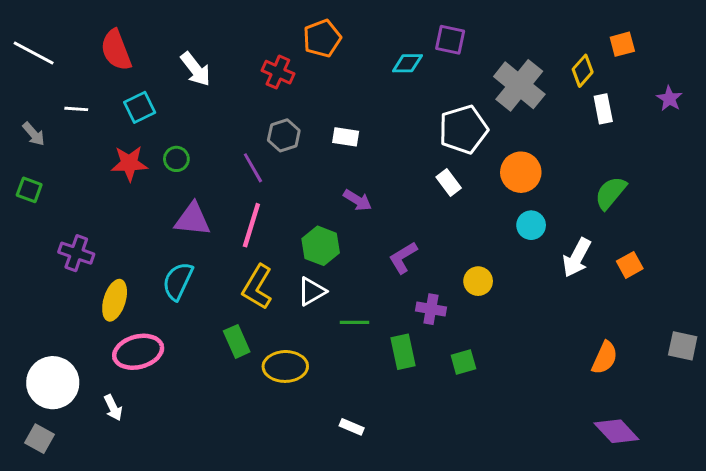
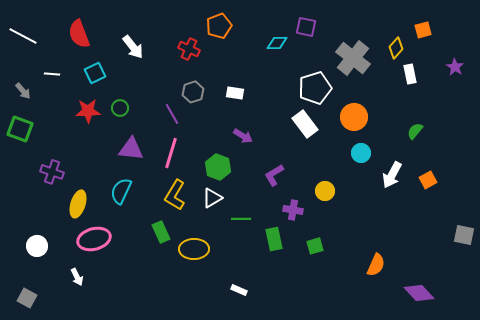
white rectangle: (449, 183) -> (305, 124), size x1.5
green square: (29, 190) -> (20, 129), size x1.5
green semicircle: (611, 193) -> (415, 131), size x0.7
orange semicircle: (605, 358) -> (376, 265), moved
white circle: (53, 383) -> (37, 246), moved, size x0.6

